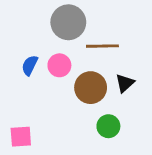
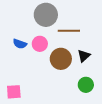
blue semicircle: (30, 65) -> (20, 44), turned -96
green circle: (108, 126) -> (86, 85), moved

